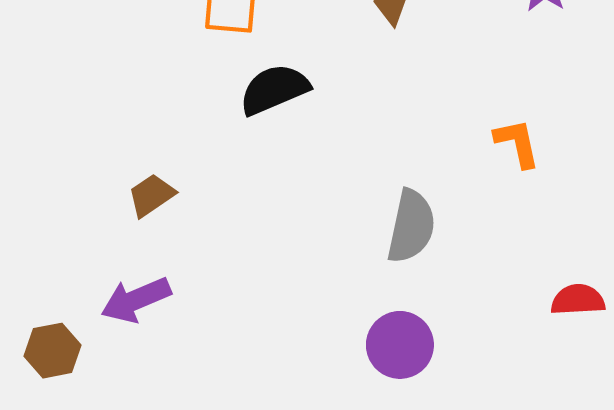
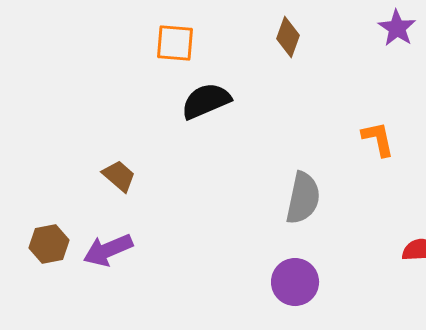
brown trapezoid: (151, 195) -> (119, 176), turned 75
brown hexagon: (53, 351) -> (49, 244), moved

